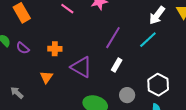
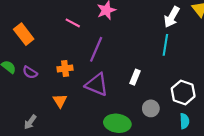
purple line: (113, 38) -> (96, 49), moved
cyan line: (148, 40) -> (165, 45), turned -30
gray arrow: (17, 93) -> (30, 122), turned -88

